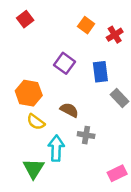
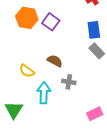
blue rectangle: (100, 72) -> (94, 30), moved
orange hexagon: (29, 93) -> (27, 18), moved
green triangle: (33, 169) -> (14, 110), moved

